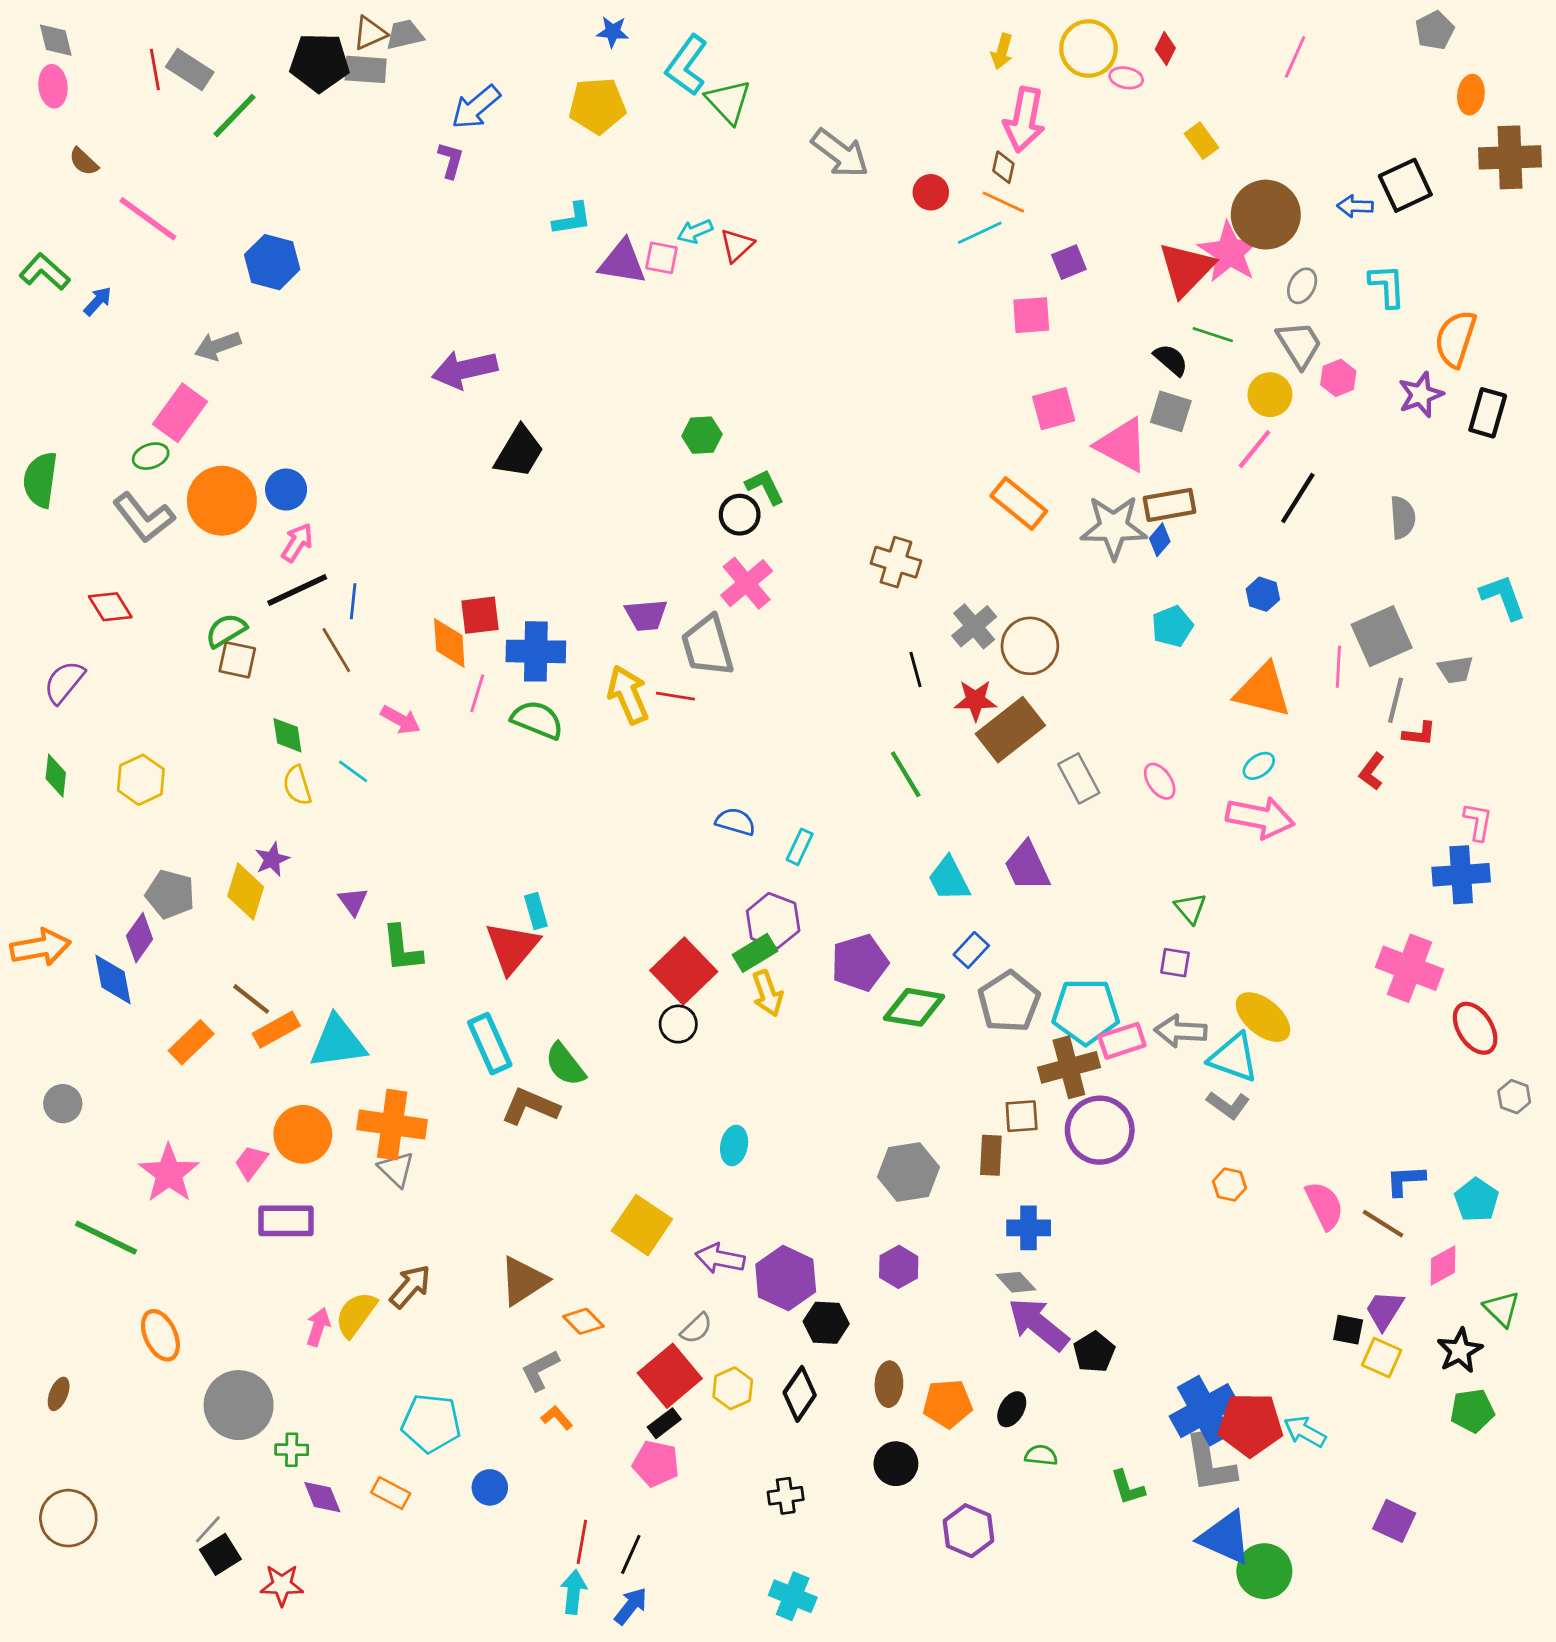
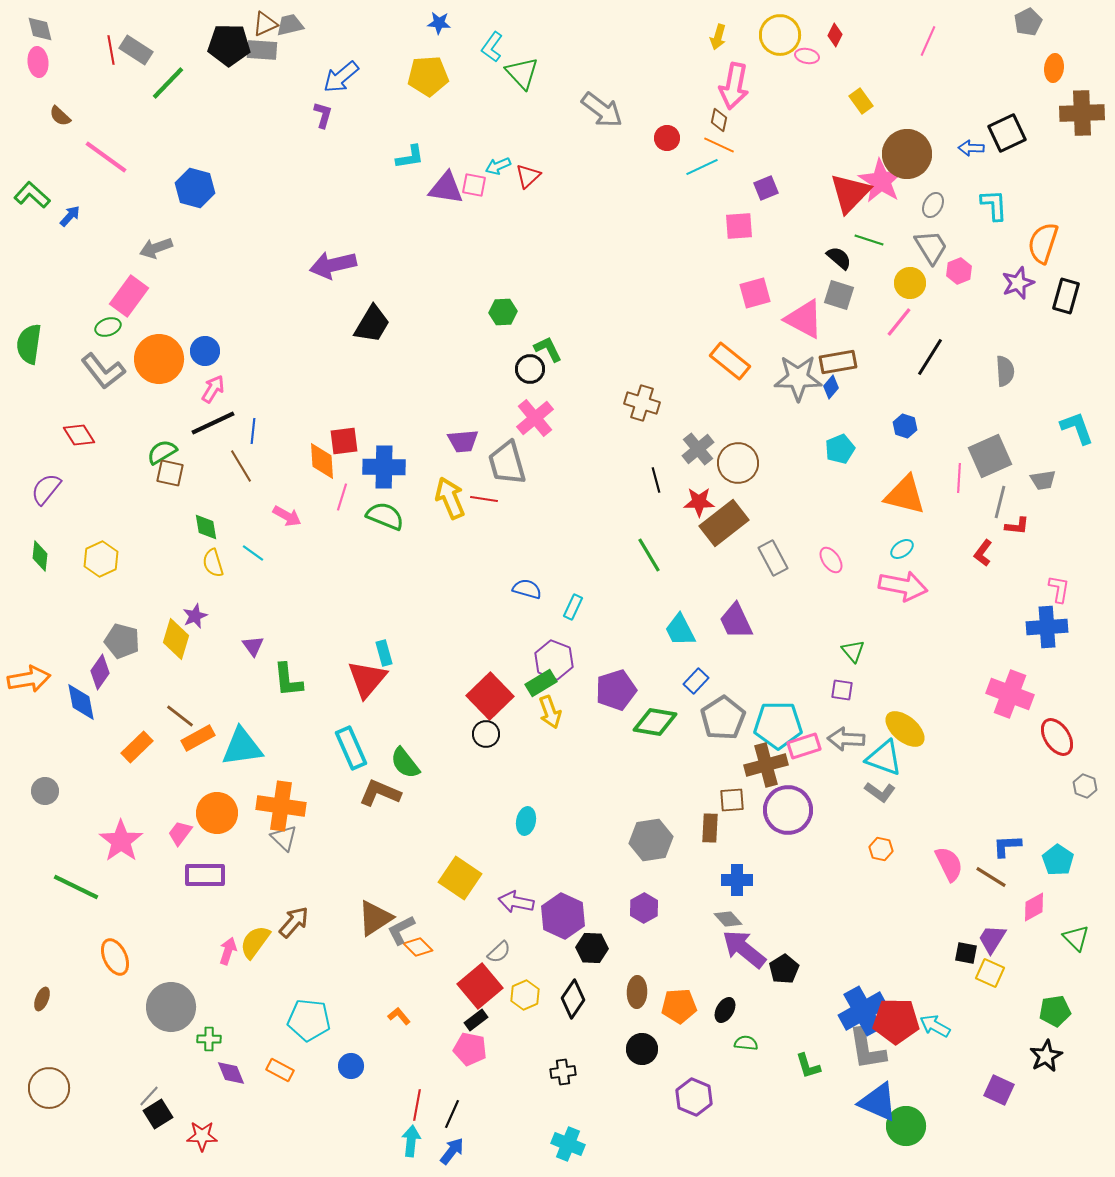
cyan L-shape: (687, 65) -> (492, 47), size x0.7
black star: (1460, 1351) -> (1046, 1056), moved
gray L-shape: (540, 1370) -> (401, 930), moved

